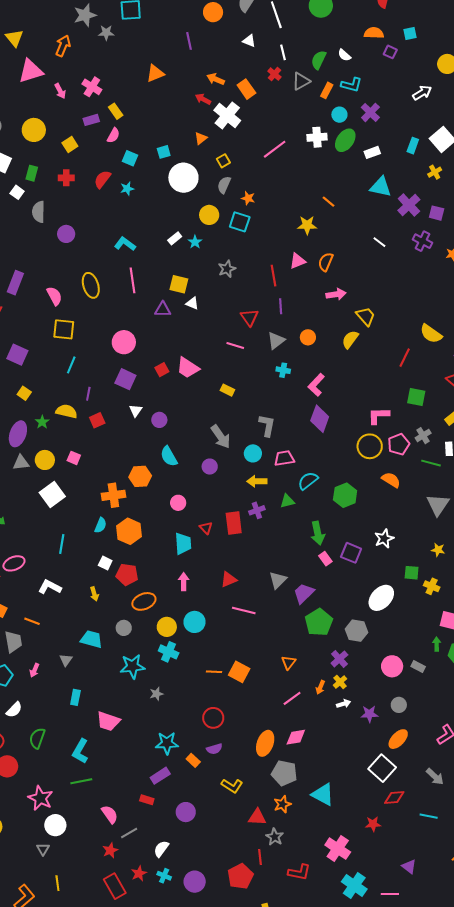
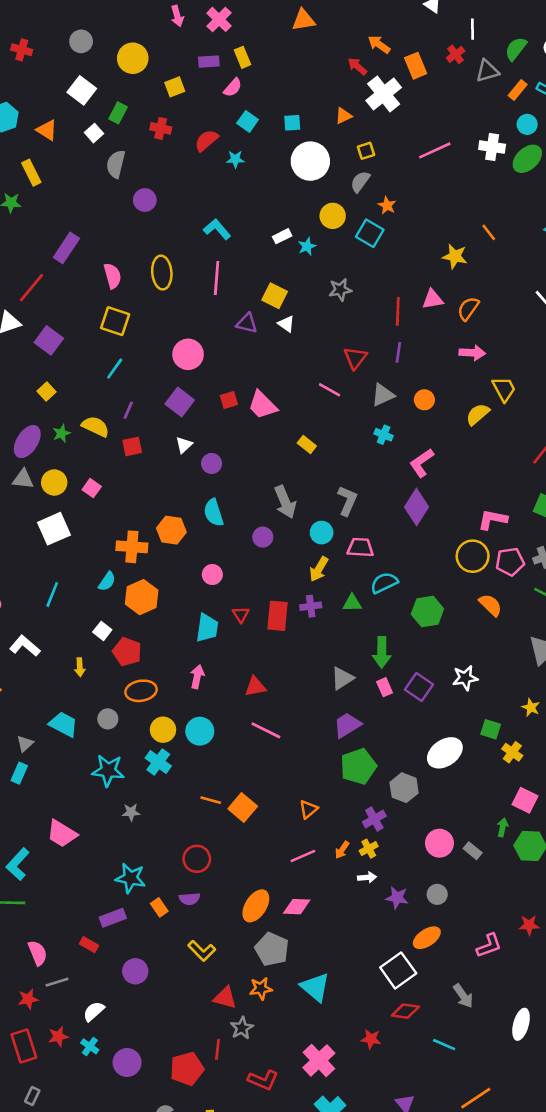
yellow arrow: (257, 481) -> (319, 569), turned -72
gray triangle: (278, 580) -> (342, 678), moved
cyan rectangle: (75, 697) -> (19, 773), moved

